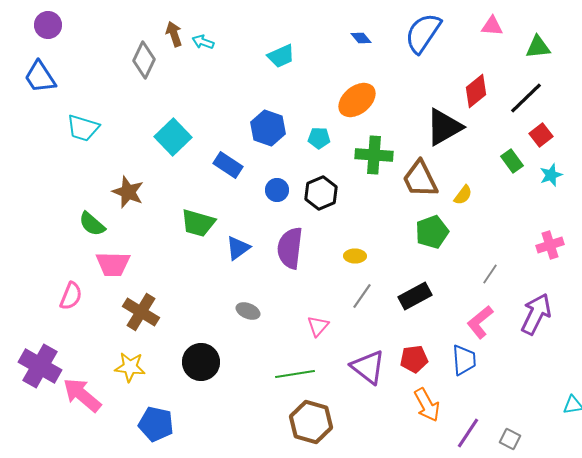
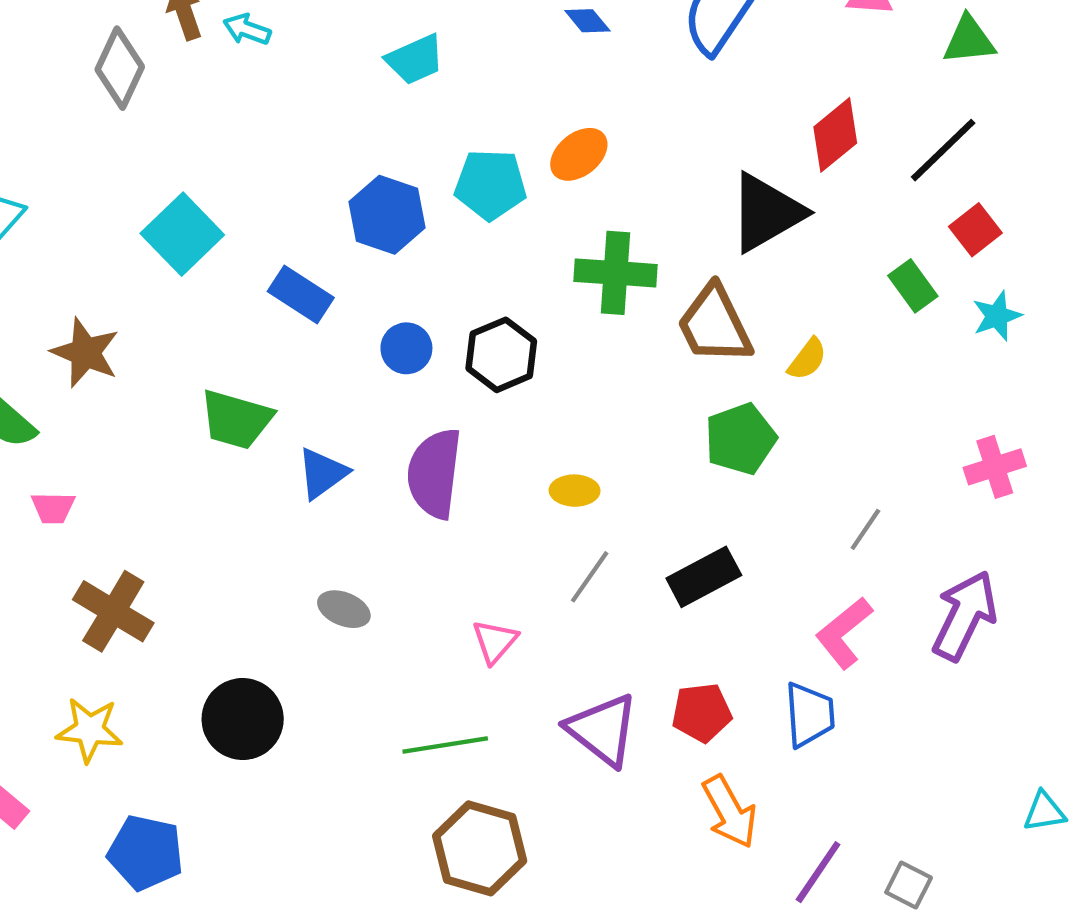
orange ellipse: (357, 100) -> (579, 154), size x0.7
cyan pentagon: (319, 138) -> (490, 185), moved, size x1.5
pink trapezoid: (113, 264) -> (53, 508), size x0.6

